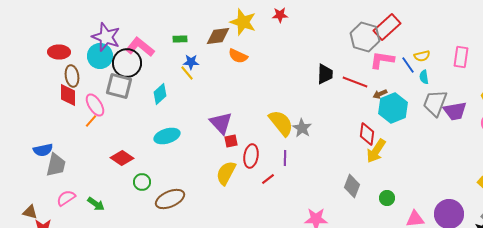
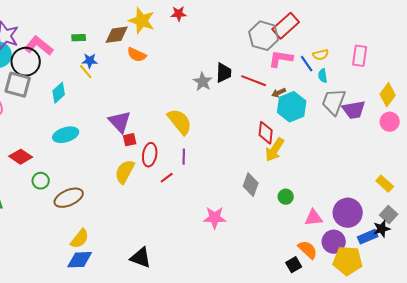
gray star: (302, 128) -> (203, 82), moved

